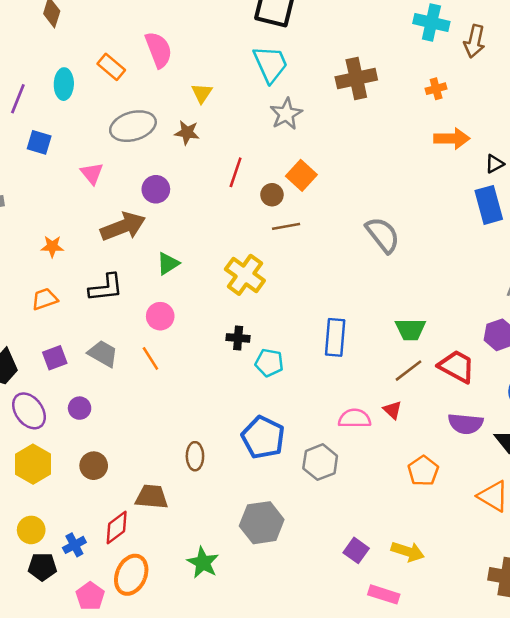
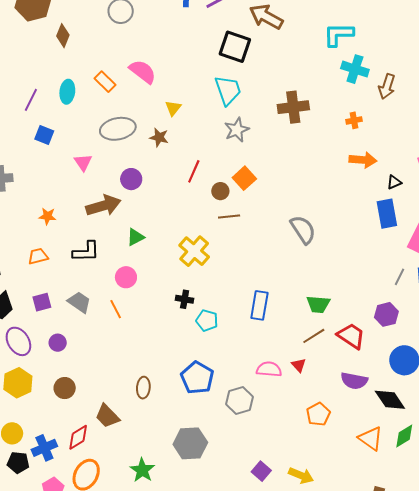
pink semicircle: (159, 50) -> (143, 72), turned -36
brown trapezoid: (152, 497) -> (107, 416), turned -144
blue cross: (74, 545) -> (44, 448), size x1.4

